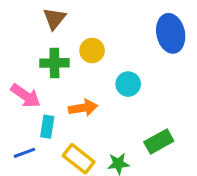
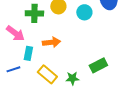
cyan circle: (128, 84) -> (84, 12), moved

